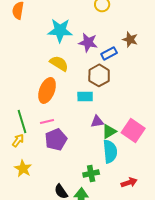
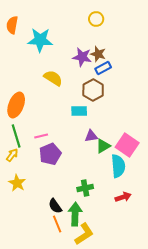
cyan star: (60, 30) -> (40, 40), moved
brown star: (130, 39) -> (98, 54), moved
orange ellipse: (47, 90) -> (16, 105), moved
cyan semicircle: (110, 152) -> (118, 166), moved

